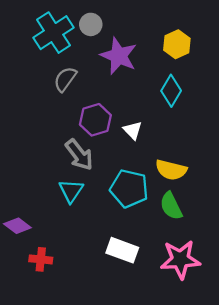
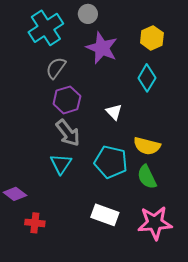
gray circle: (91, 24) -> (88, 14), moved
purple hexagon: (95, 120) -> (67, 100), moved

